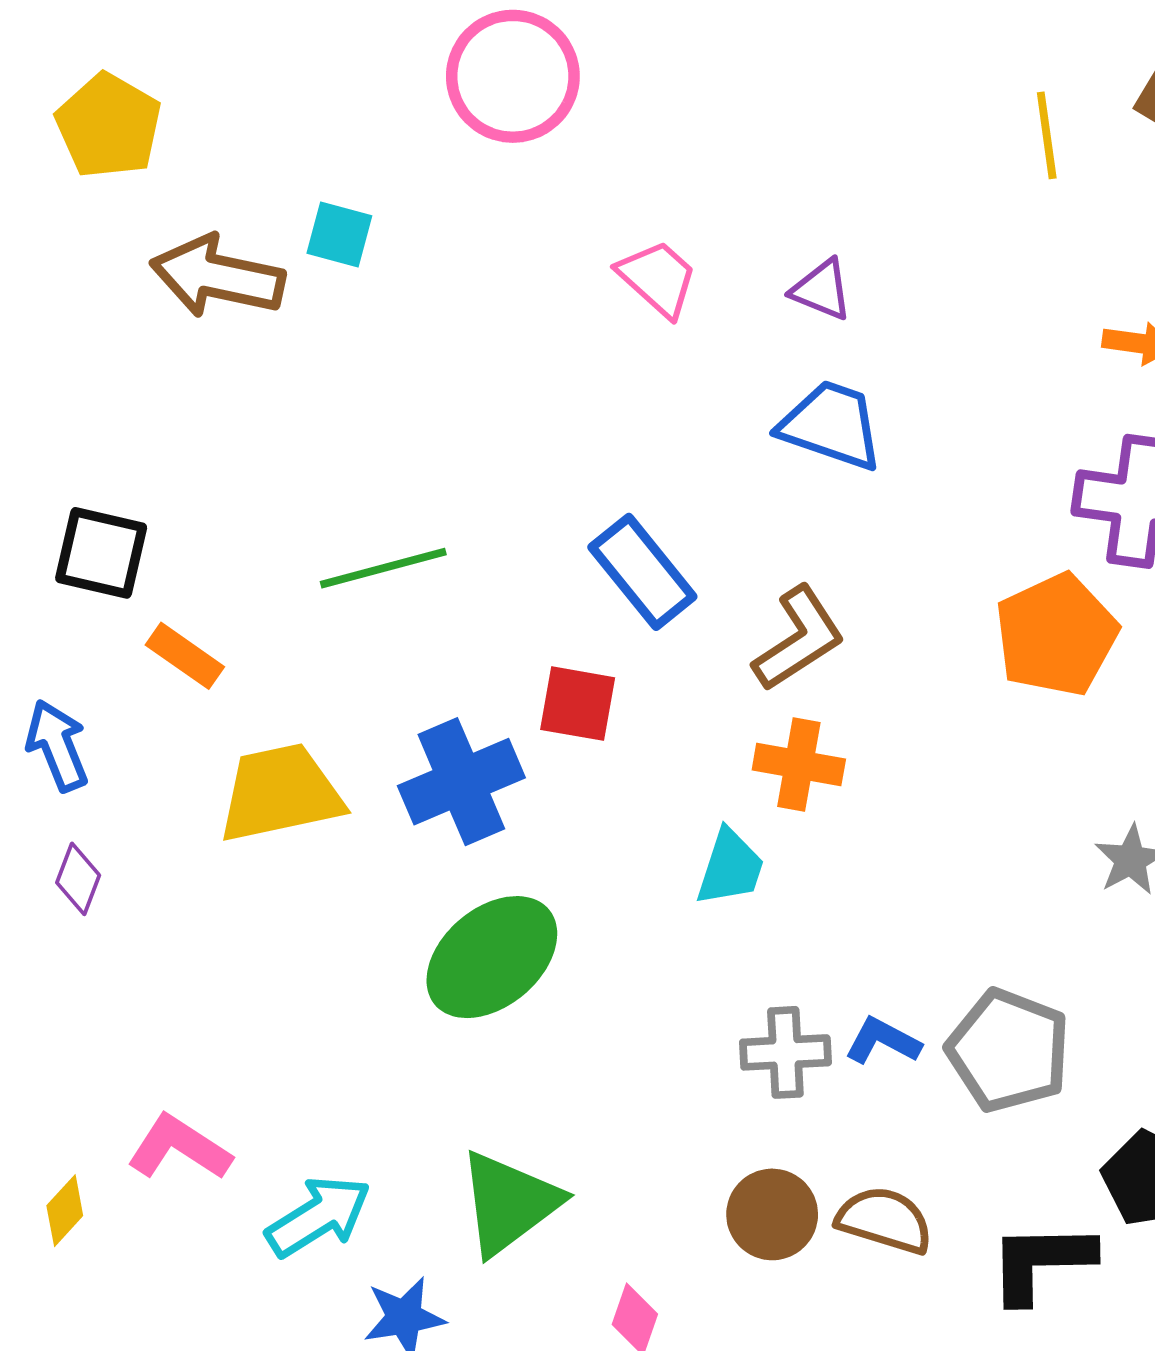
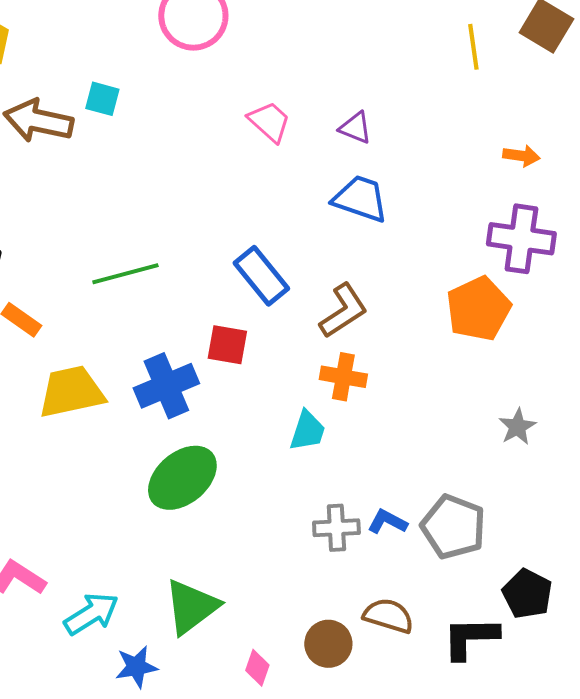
brown circle: (772, 1214) -> (328, 644), moved

